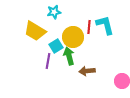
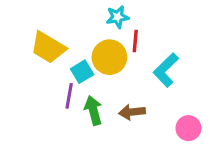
cyan star: (54, 12) -> (117, 17), moved
cyan L-shape: (105, 25) -> (166, 70), moved, turned -120
green arrow: (69, 56) -> (93, 110), moved

